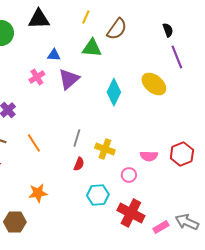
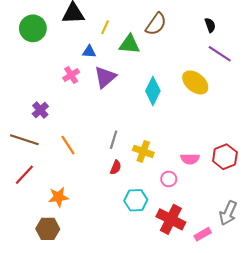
yellow line: (86, 17) -> (105, 27), moved
purple line: (177, 57) -> (220, 54), turned -35
orange star: (38, 193) -> (58, 197), moved
gray arrow: (187, 222) -> (228, 213), moved, turned -90

